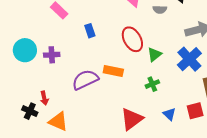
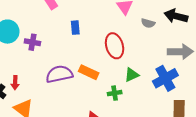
green triangle: (155, 55) -> (132, 75), moved
green cross: (152, 84) -> (115, 93), moved

